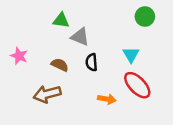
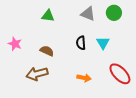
gray triangle: (80, 37) -> (88, 14), moved
black semicircle: (92, 62) -> (81, 43), moved
red ellipse: (137, 85) -> (120, 74), moved

